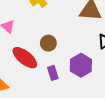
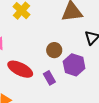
brown circle: (48, 43) -> (54, 50), moved

